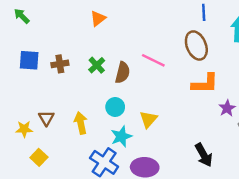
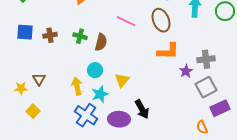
pink line: (153, 60) -> (126, 21), moved
green cross: (97, 65) -> (80, 36), turned -32
yellow arrow: (81, 123) -> (77, 86), moved
black arrow: (204, 155) -> (142, 109), moved

